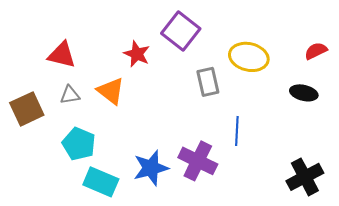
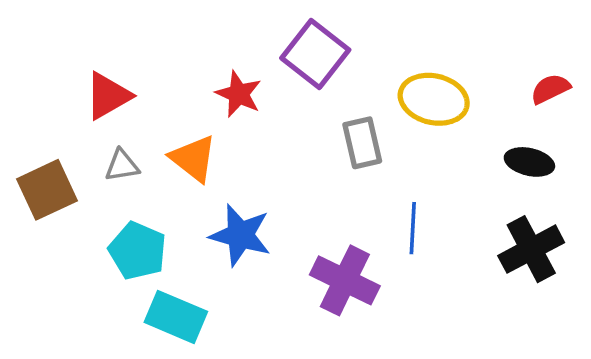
red triangle: (62, 55) -> (108, 96), turned -44
blue star: (151, 168) -> (240, 235), moved, turned 30
black cross: (305, 177) -> (531, 249), moved

